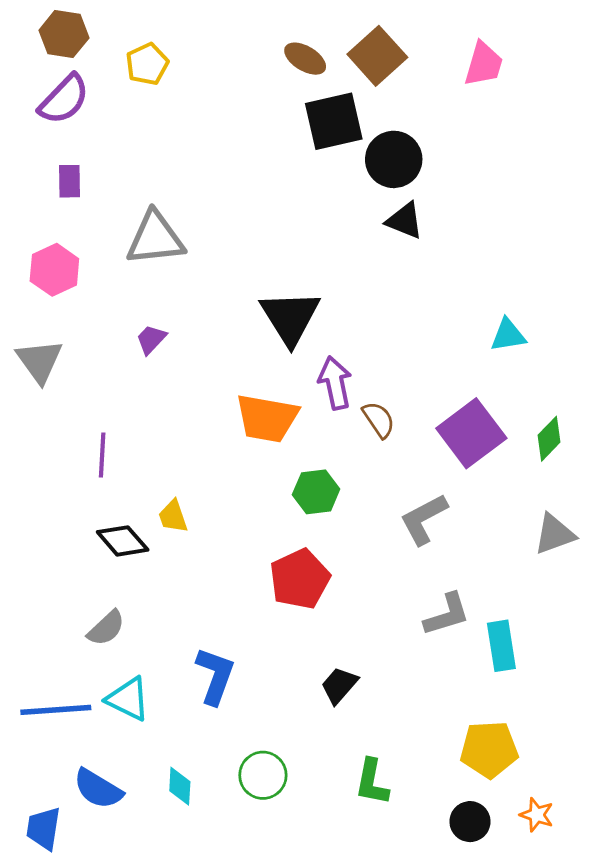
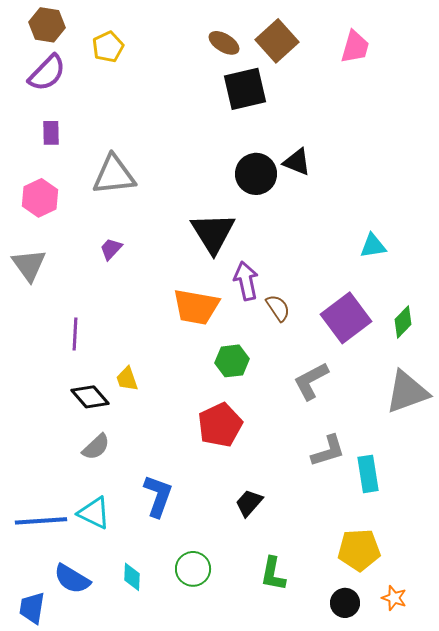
black circle: (394, 159) -> (256, 174), moved
gray triangle: (554, 534) -> (407, 392), size x1.4
gray semicircle: (106, 628) -> (96, 447), moved

